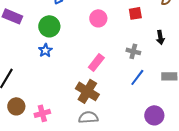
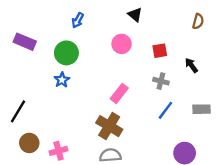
red square: (135, 13) -> (160, 51), moved
black arrow: (160, 37) -> (191, 65), turned 152

